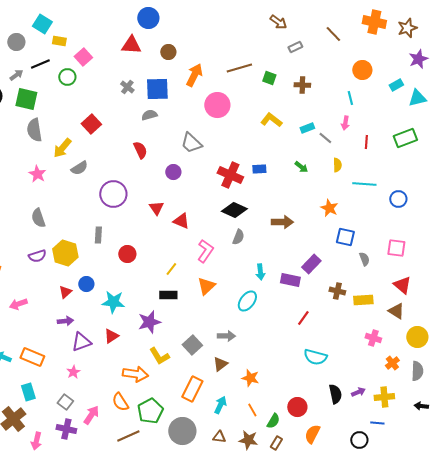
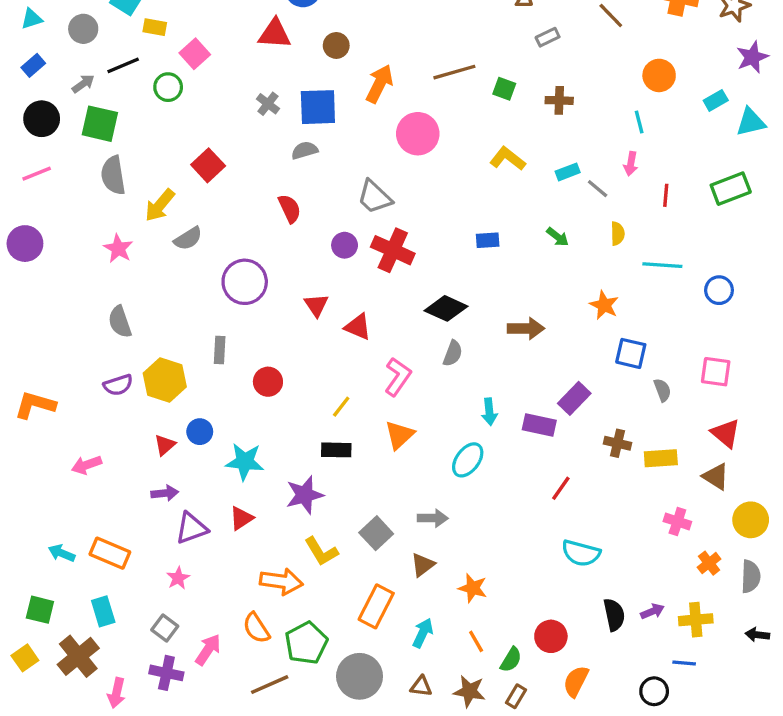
red cross: (230, 175) -> (393, 250), moved

